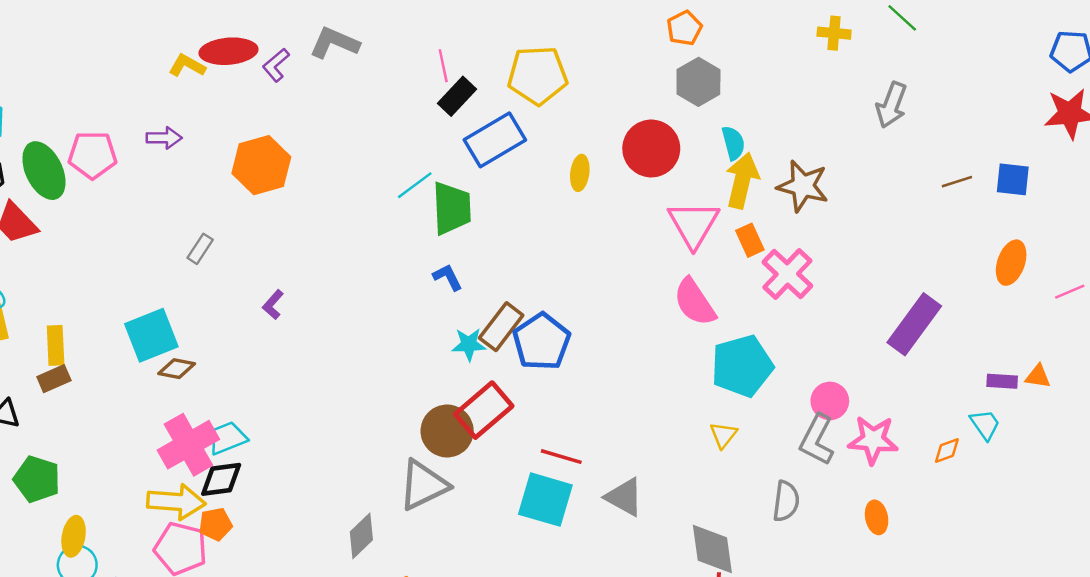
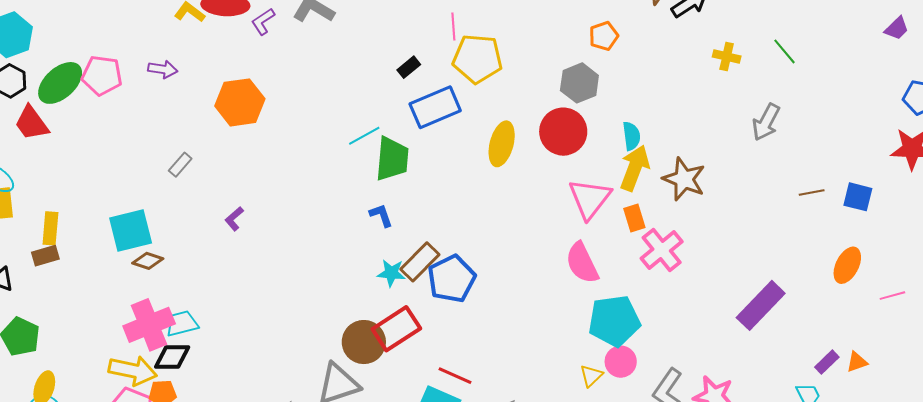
pink line: (443, 66) -> (453, 27), moved
gray hexagon: (698, 82) -> (579, 83), moved
black rectangle: (457, 96) -> (409, 67), size x0.7
green ellipse: (44, 171) -> (60, 83), turned 66
yellow ellipse: (580, 173) -> (502, 144), size x1.5
orange triangle: (1038, 376) -> (857, 362), turned -35
purple rectangle: (1002, 381) -> (827, 362), turned -55
pink circle: (830, 401) -> (621, 362), moved

